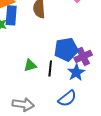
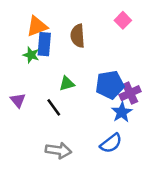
green triangle: (30, 65) -> (67, 84), moved
black line: (50, 68) -> (54, 107), moved, turned -42

